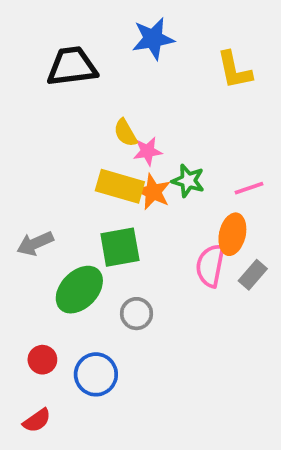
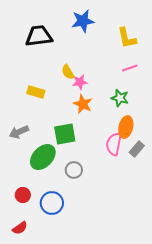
green star: (188, 181) -> (120, 98), moved
yellow rectangle: (120, 186) -> (36, 92), moved, size x0.7
pink line: (249, 188) -> (130, 68), moved

